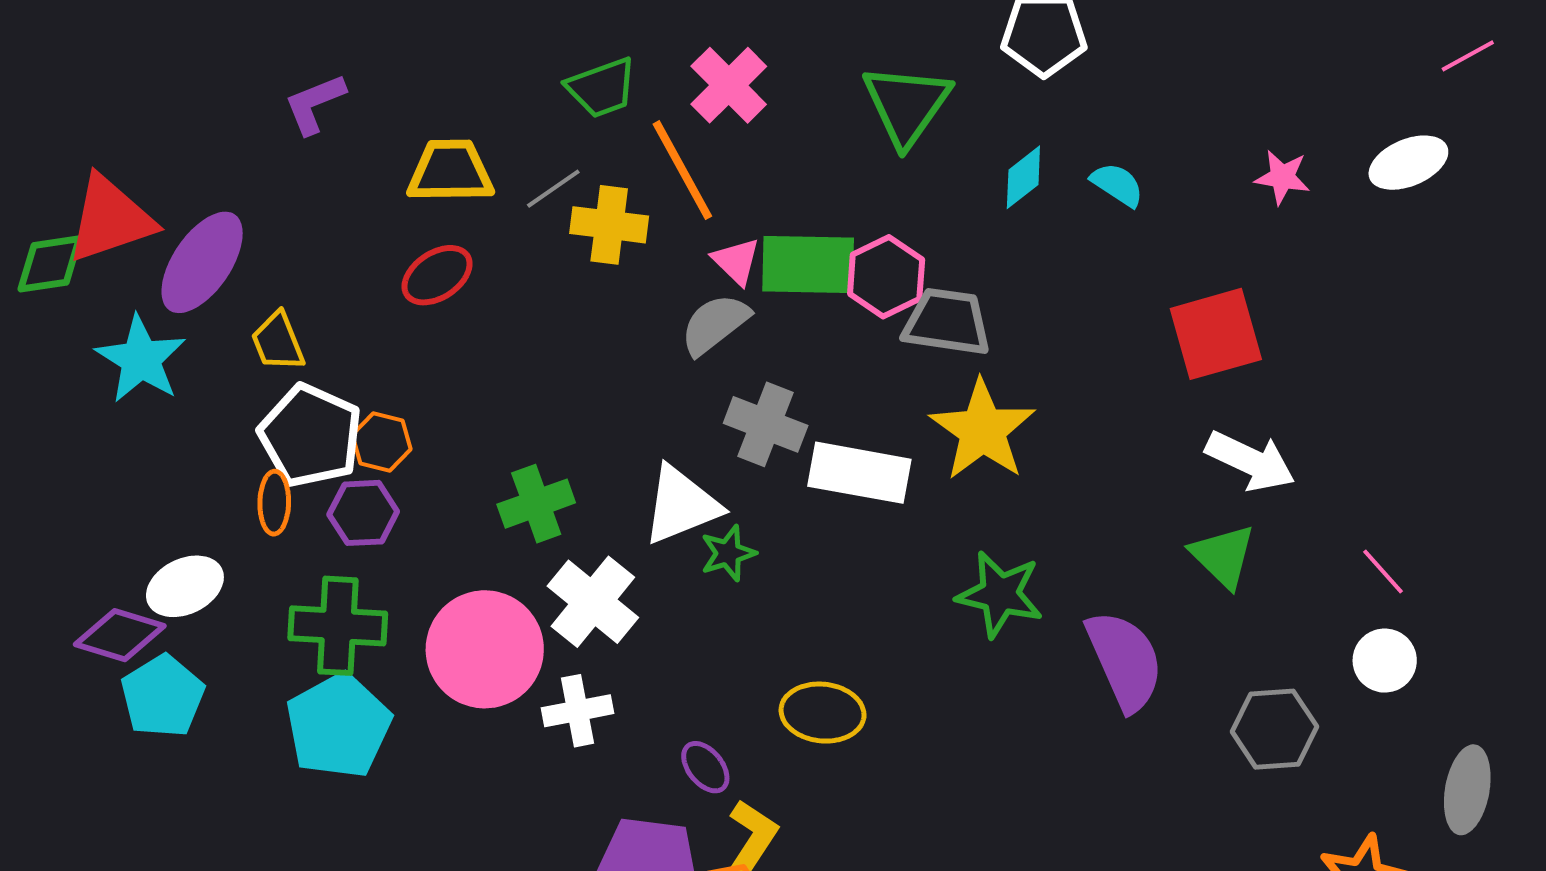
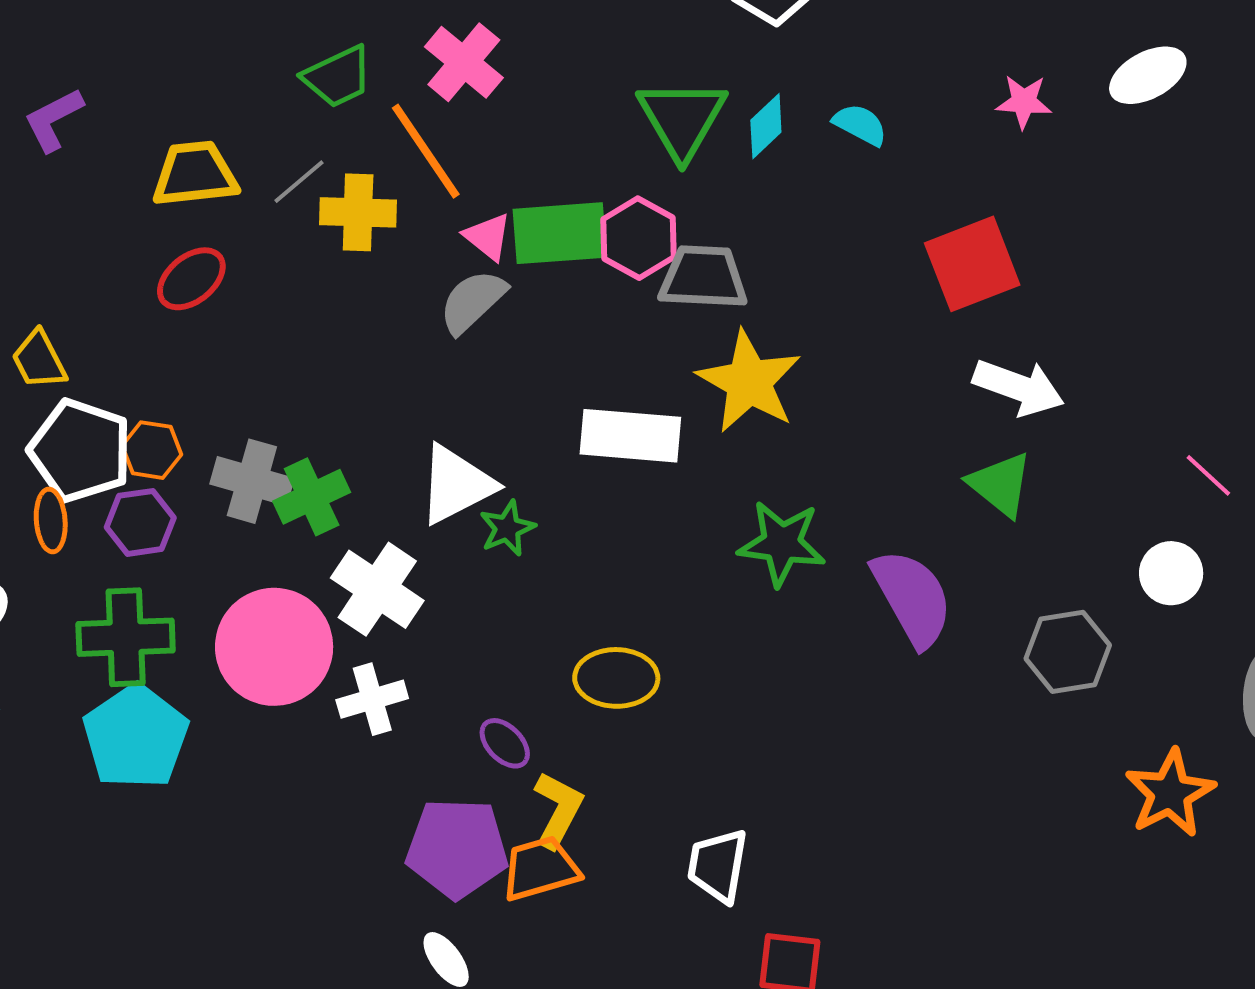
green triangle: (907, 105) -> (682, 119), moved
gray cross: (766, 424) -> (252, 481), moved
pink line: (1383, 572) -> (1208, 475), moved

